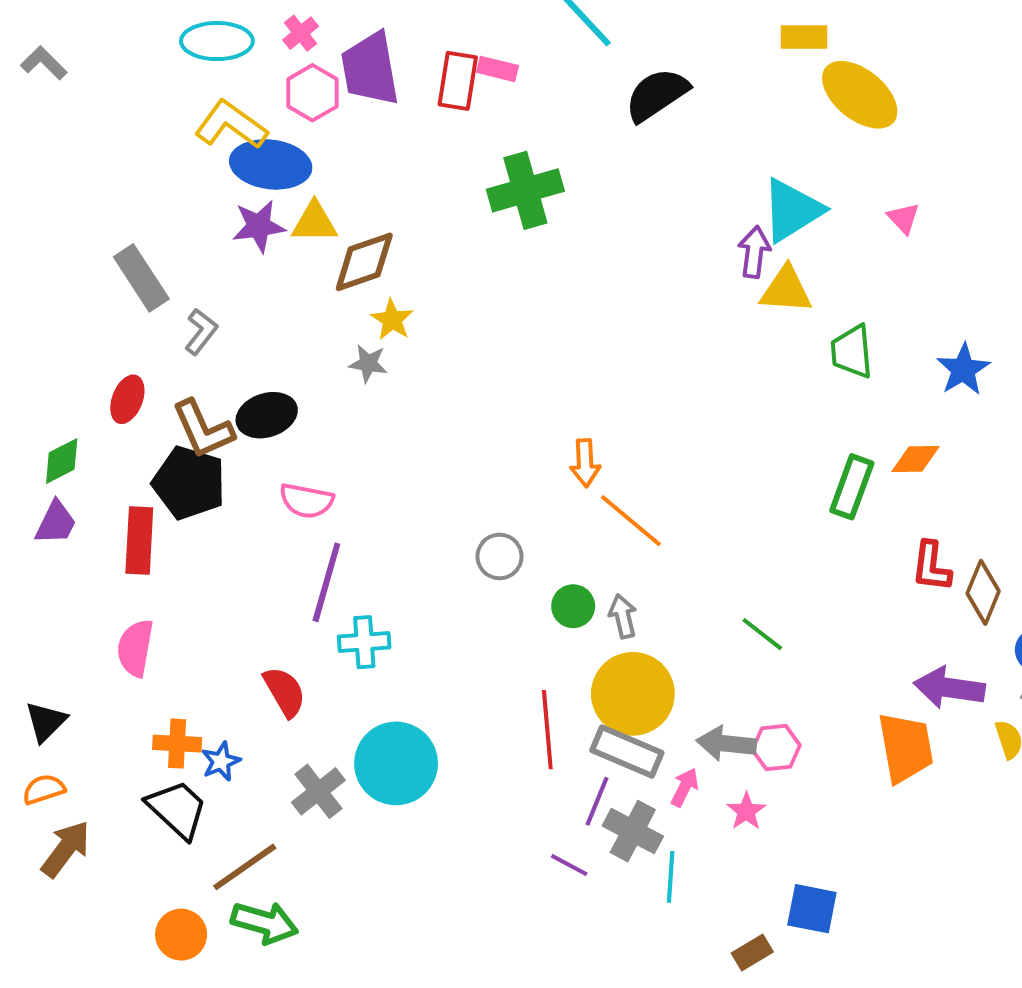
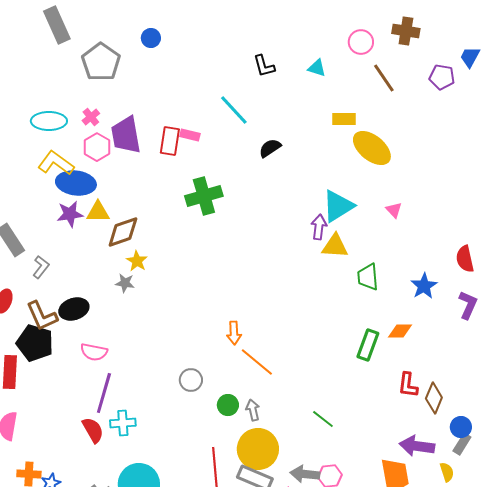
black semicircle: (657, 95) -> (270, 148), size x0.7
red semicircle: (285, 692) -> (93, 430), moved

